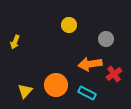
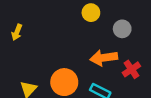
yellow circle: (69, 25) -> (91, 13), moved

